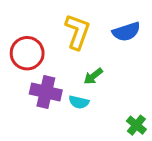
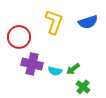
green arrow: (93, 76) -> (73, 69), moved
green cross: (136, 125) -> (83, 87), moved

